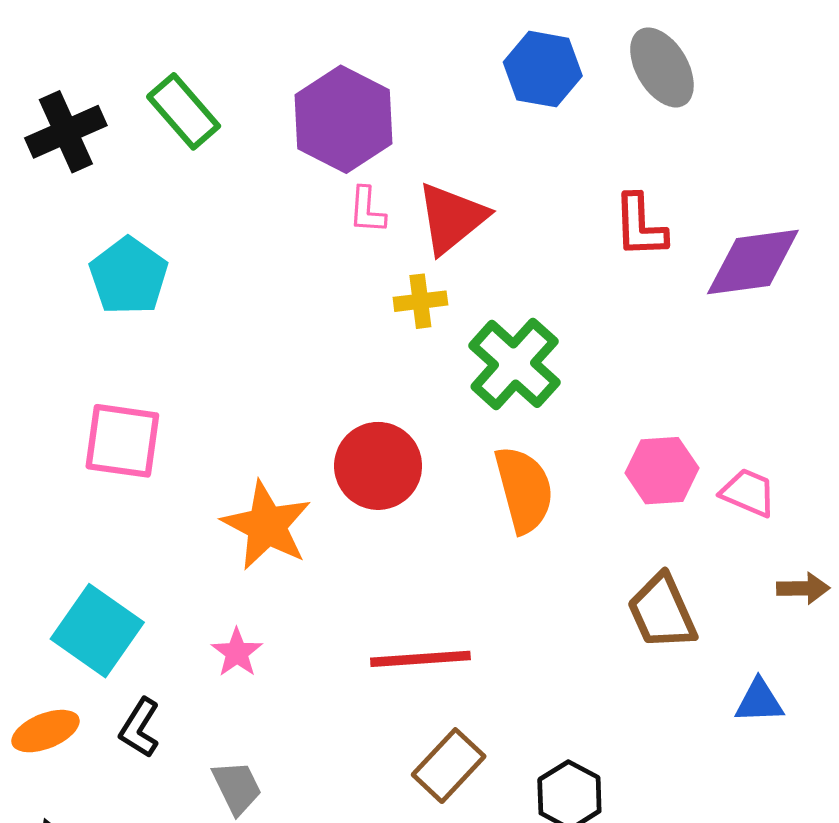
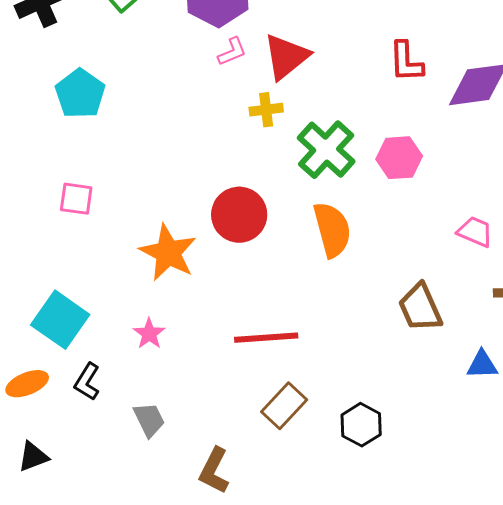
pink L-shape: (367, 210) -> (232, 52), turned -116
pink square: (122, 441) -> (76, 199), size x0.7
pink hexagon: (662, 471) -> (399, 158), moved

